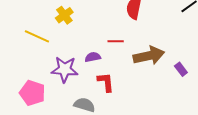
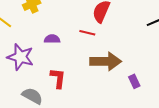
red line: (116, 41) -> (87, 33), moved
purple semicircle: (93, 57) -> (52, 39), moved

